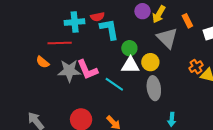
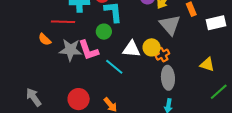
green circle: (129, 48) -> (104, 32), moved
orange cross: (196, 67) -> (162, 55), moved
gray ellipse: (154, 88) -> (168, 78), moved

